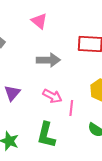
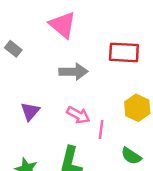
pink triangle: (39, 21) -> (63, 25), size x1.4

